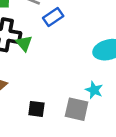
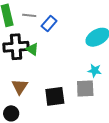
black square: (36, 109) -> (55, 96), size x1.5

